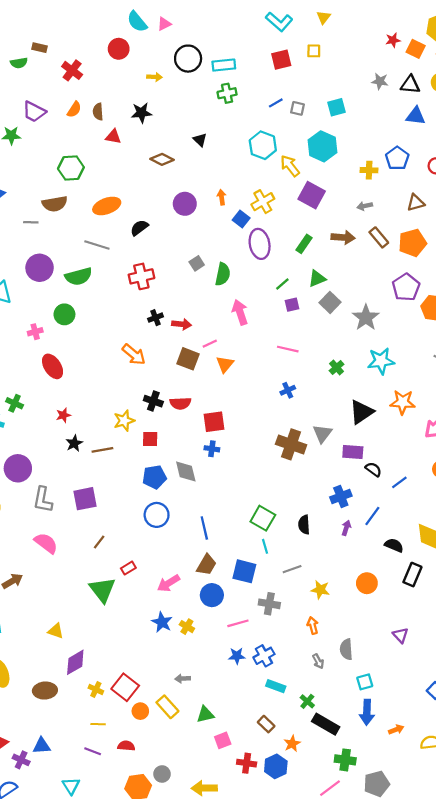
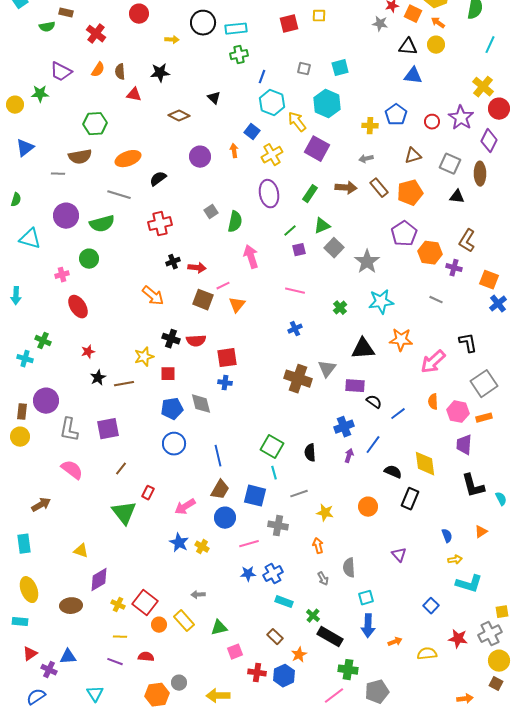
gray star: (380, 81) -> (380, 24), moved
blue line: (276, 103) -> (262, 77), moved, turned -40
blue square: (241, 219) -> (252, 132), moved
black triangle: (361, 412) -> (363, 349), turned 30
red rectangle: (128, 568) -> (148, 493), turned -32

